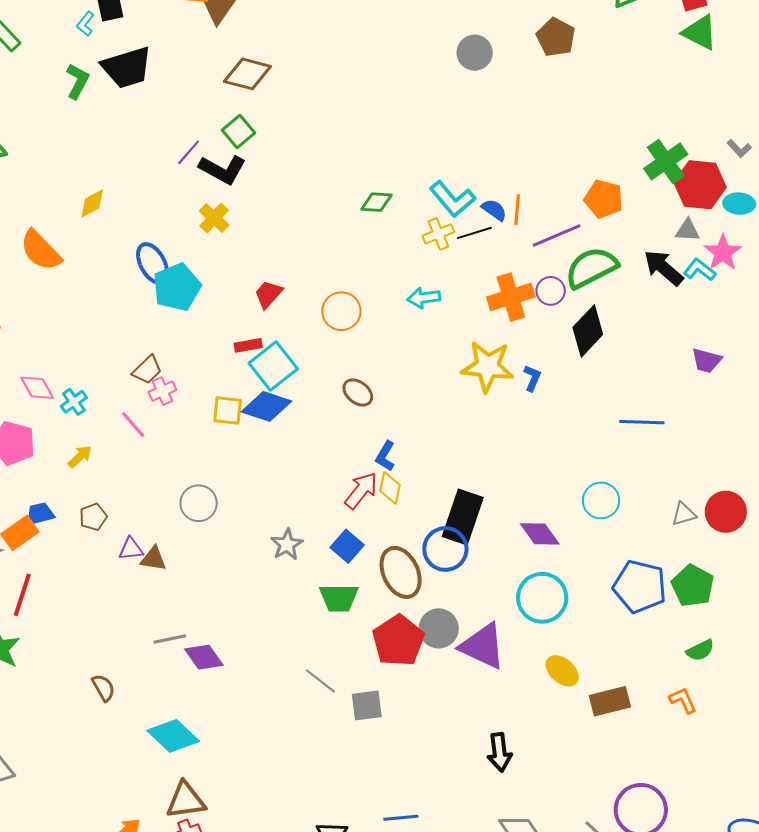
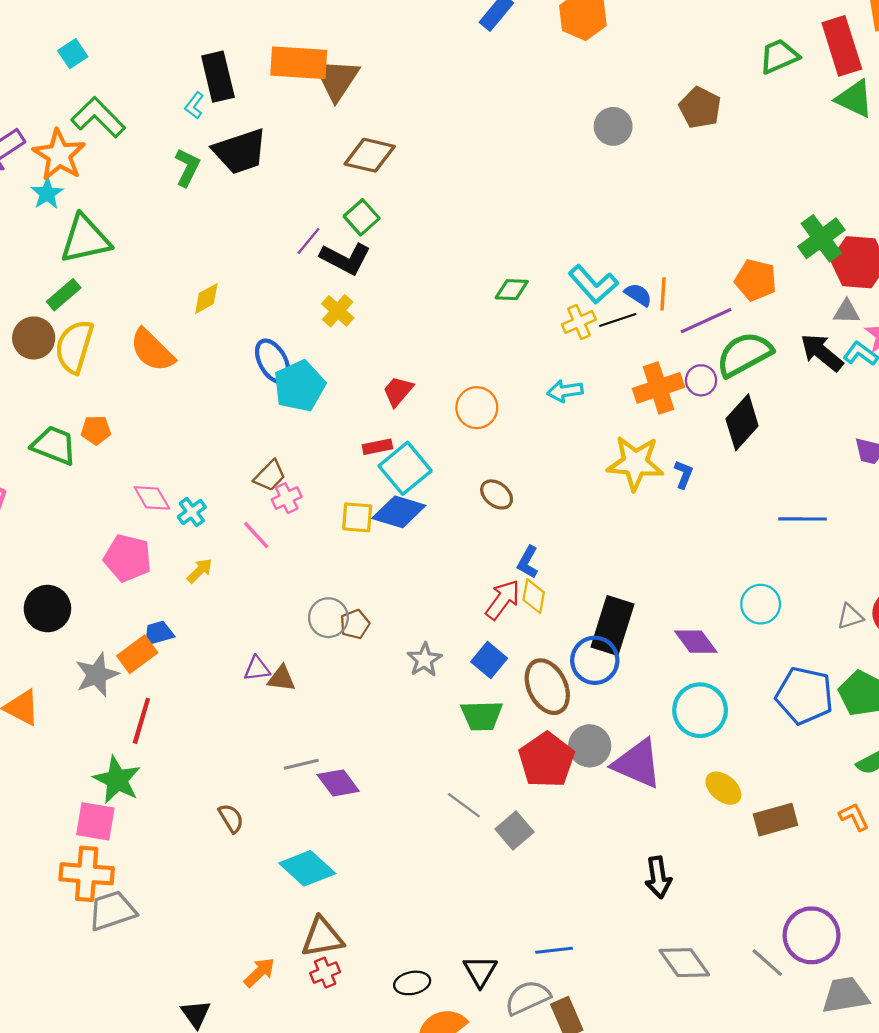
brown pentagon: (93, 517) -> (355, 624), moved
gray square: (367, 705) -> (514, 830), turned -32

